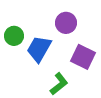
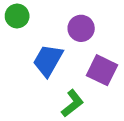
green circle: (14, 36) -> (17, 16), moved

